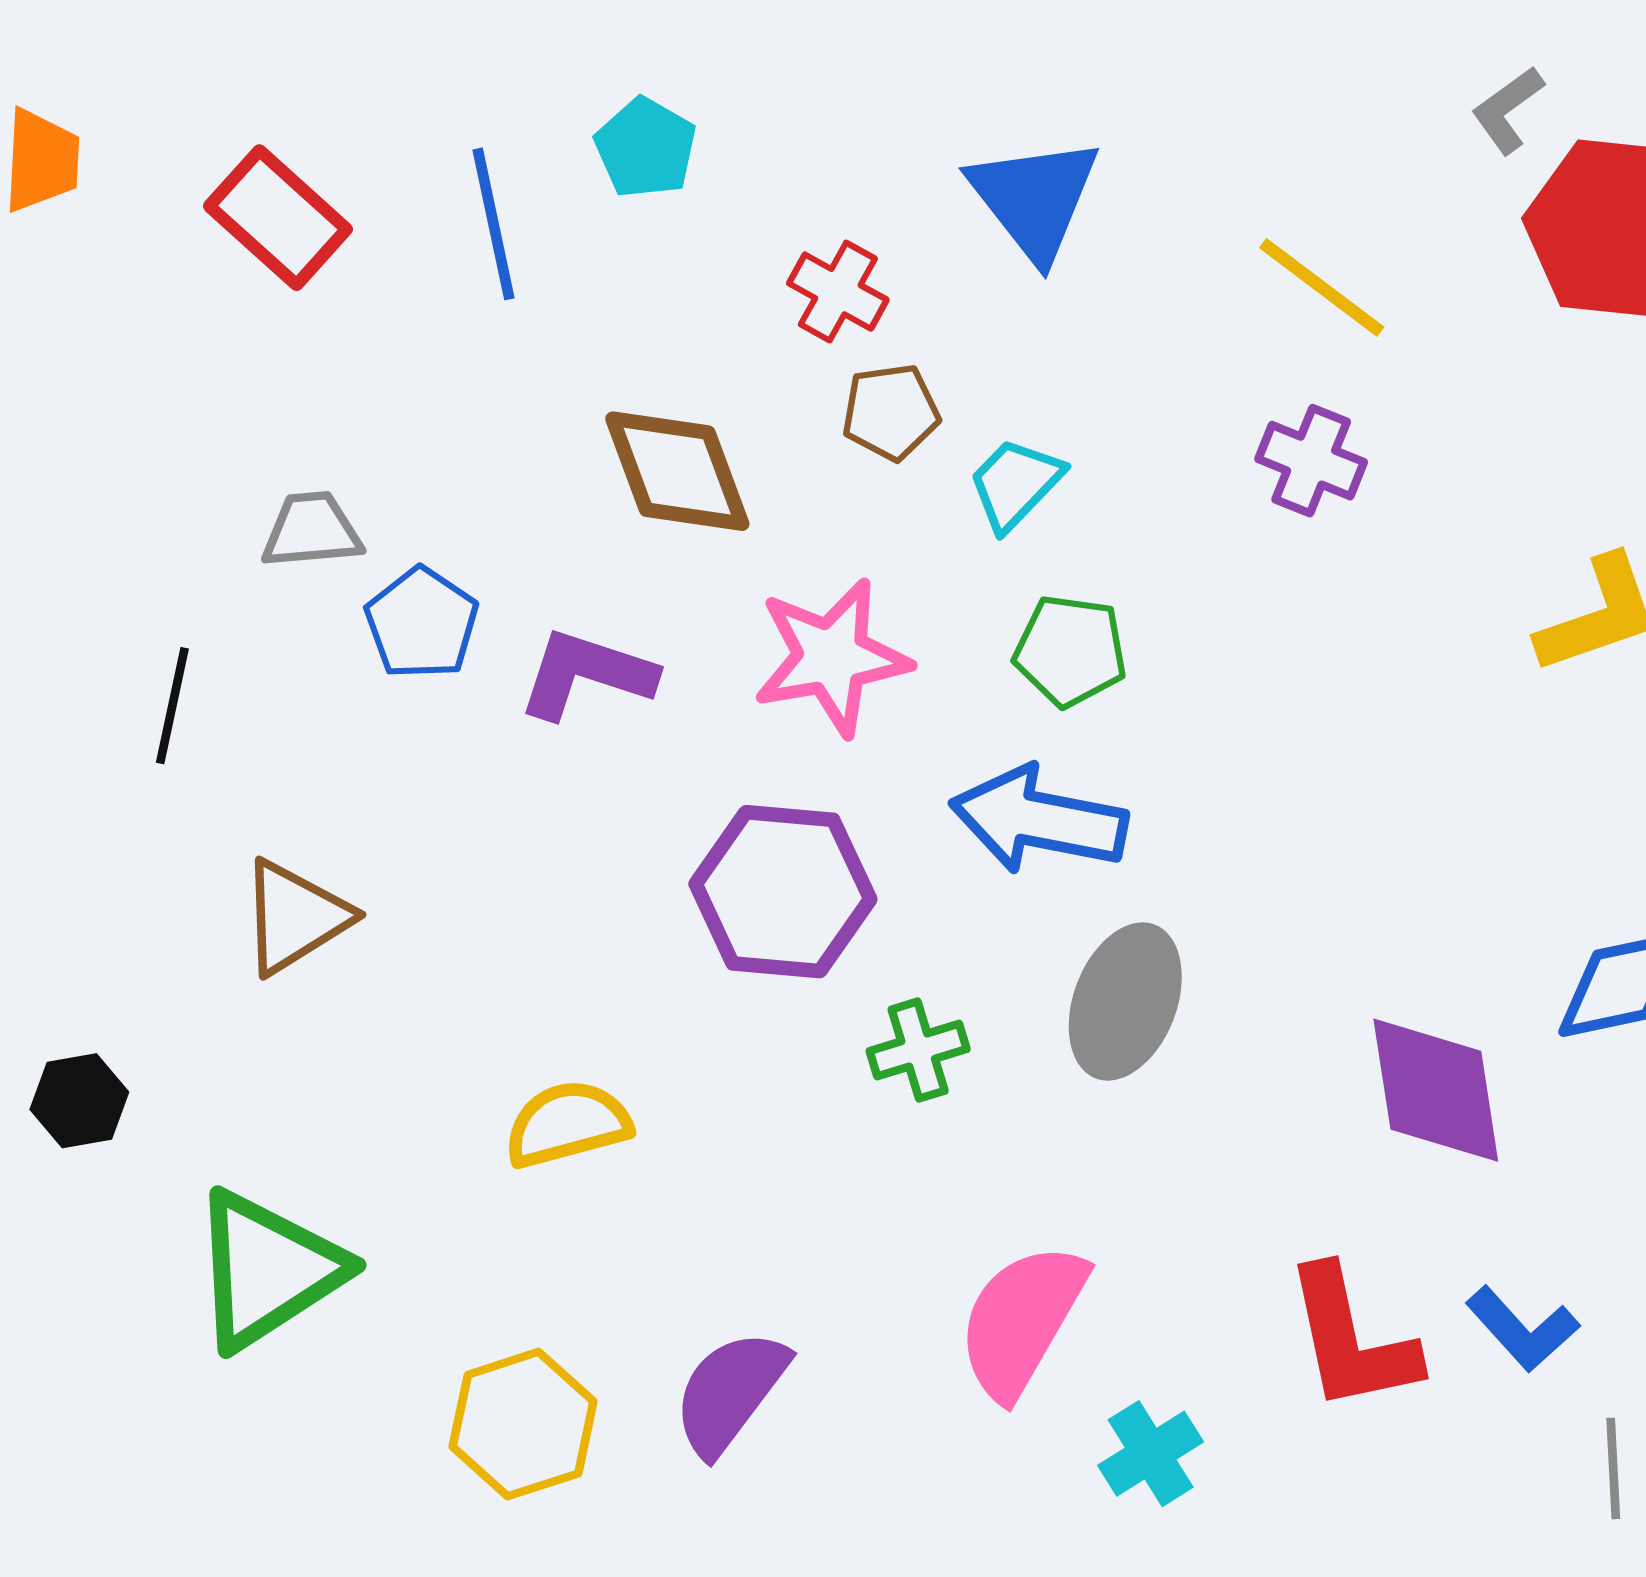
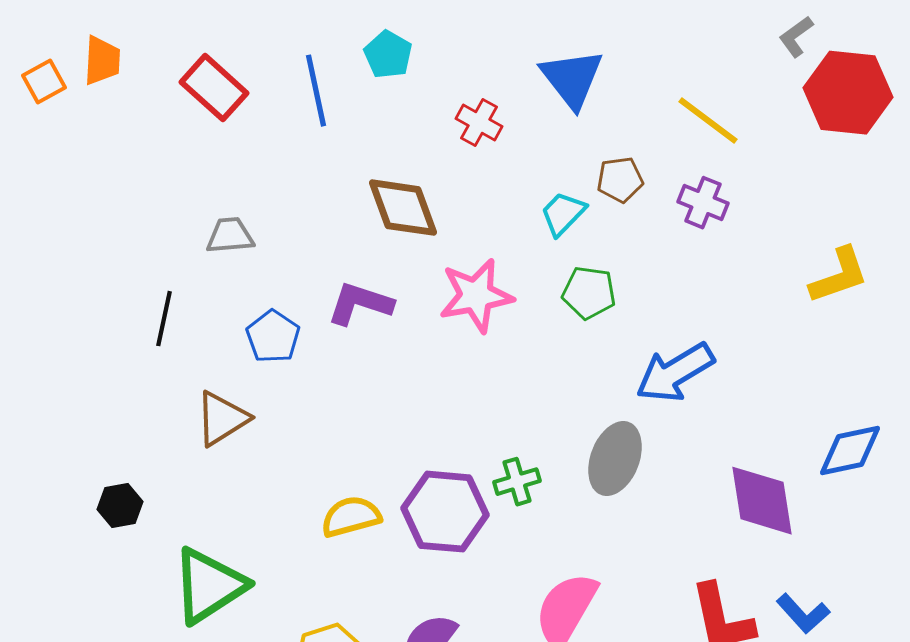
brown pentagon: (891, 412) -> (620, 180), moved
blue pentagon: (422, 623) -> (273, 337), moved
blue arrow: (1039, 820) -> (675, 373), moved, turned -42
purple hexagon: (783, 892) -> (445, 512), moved

